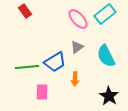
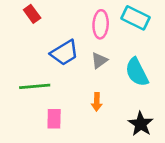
cyan rectangle: (105, 14) -> (136, 18), turned 65
pink ellipse: (78, 19) -> (101, 24), turned 45
blue trapezoid: (55, 62) -> (64, 53), moved

